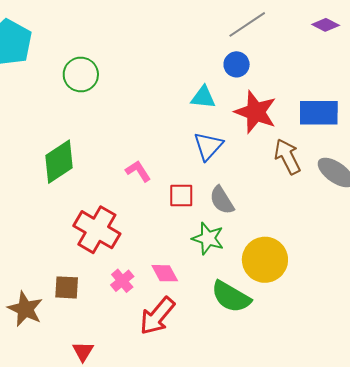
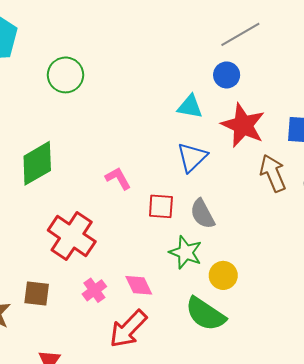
yellow circle: (265, 260) -> (223, 275), moved, size x0.6

